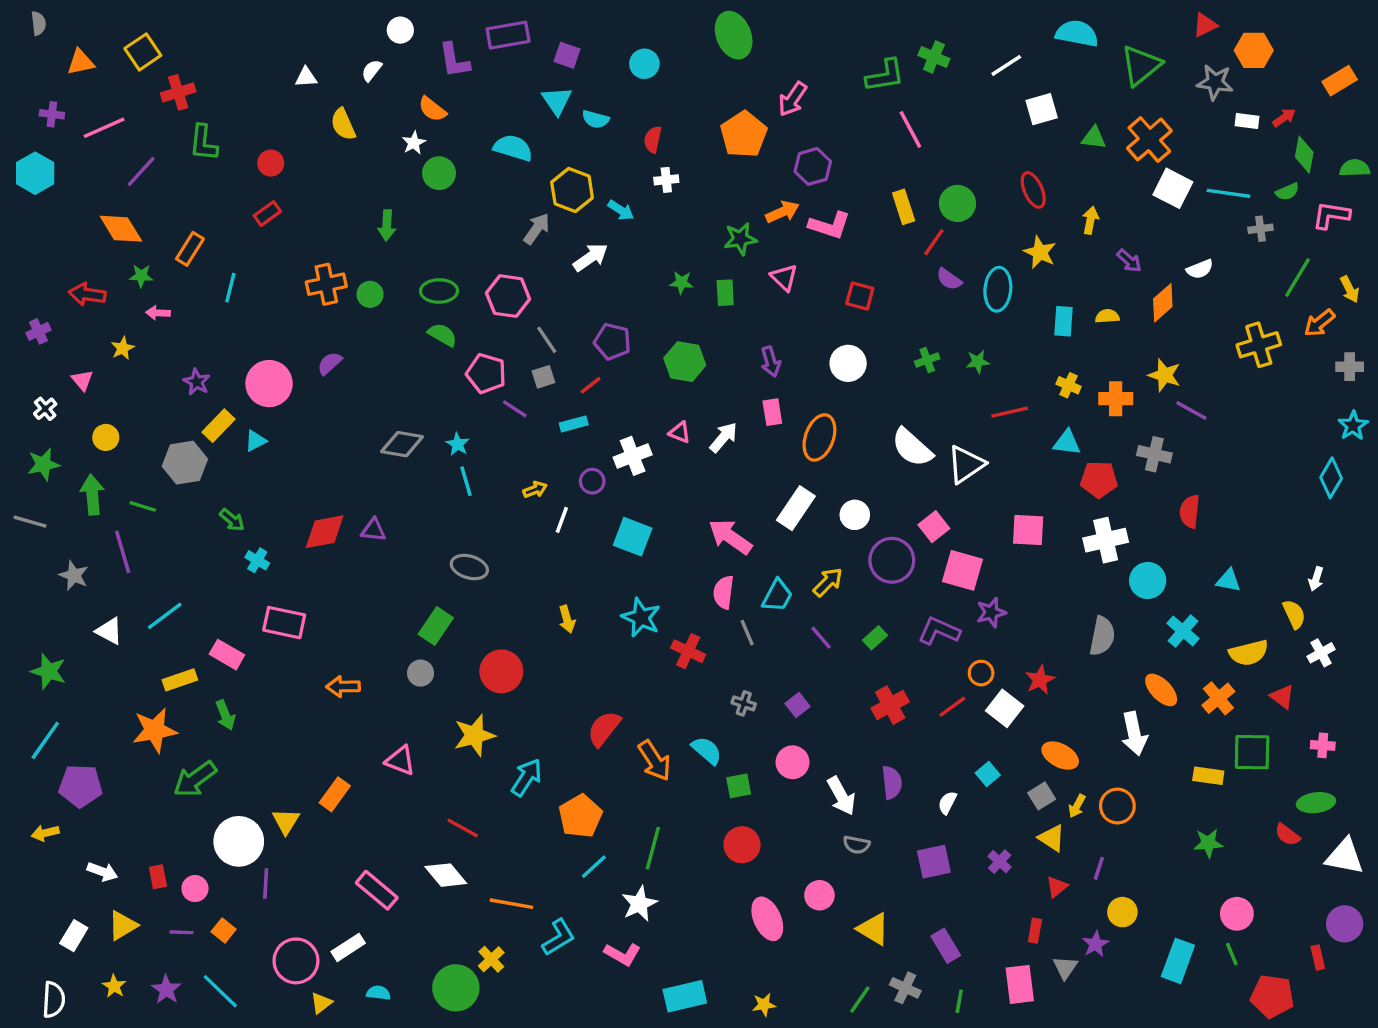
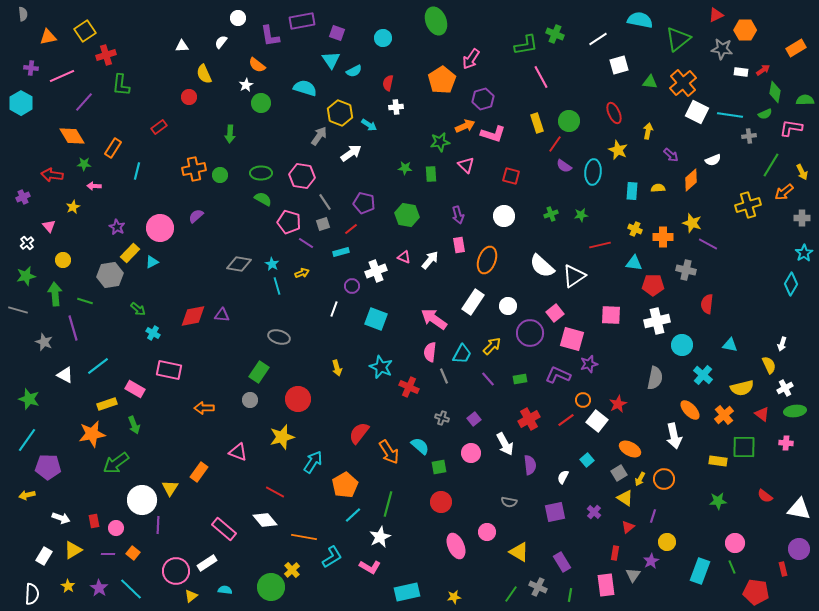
cyan semicircle: (596, 119) -> (354, 71), turned -42
red circle: (271, 163) -> (189, 97), moved
yellow arrow: (535, 490) -> (302, 273), moved
green rectangle: (875, 638) -> (520, 379), turned 32
white arrow: (841, 796) -> (505, 444), moved
green ellipse: (1316, 803) -> (795, 411), moved

